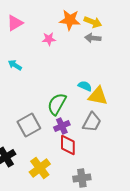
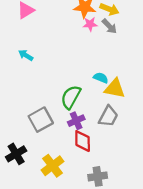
gray arrow: (93, 38) -> (109, 26), turned -140
pink star: (49, 39) -> (90, 24), moved

